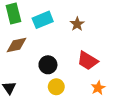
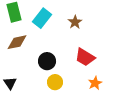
cyan rectangle: (43, 20) -> (42, 18), turned -30

